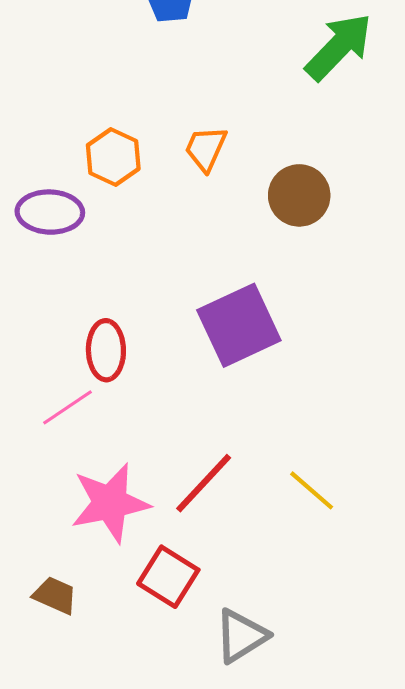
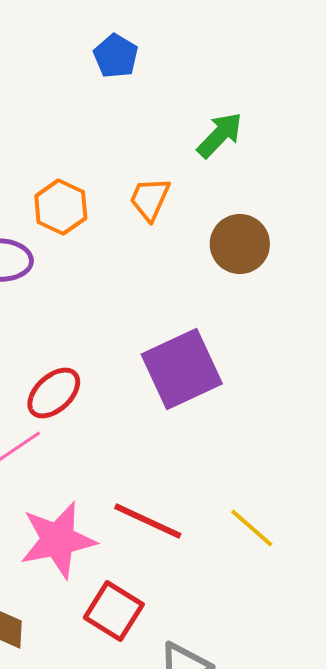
green arrow: (339, 47) -> (220, 135), moved, size x0.7
red ellipse: (106, 350) -> (54, 393), turned 48
red line: (204, 483) -> (148, 521), turned 72

